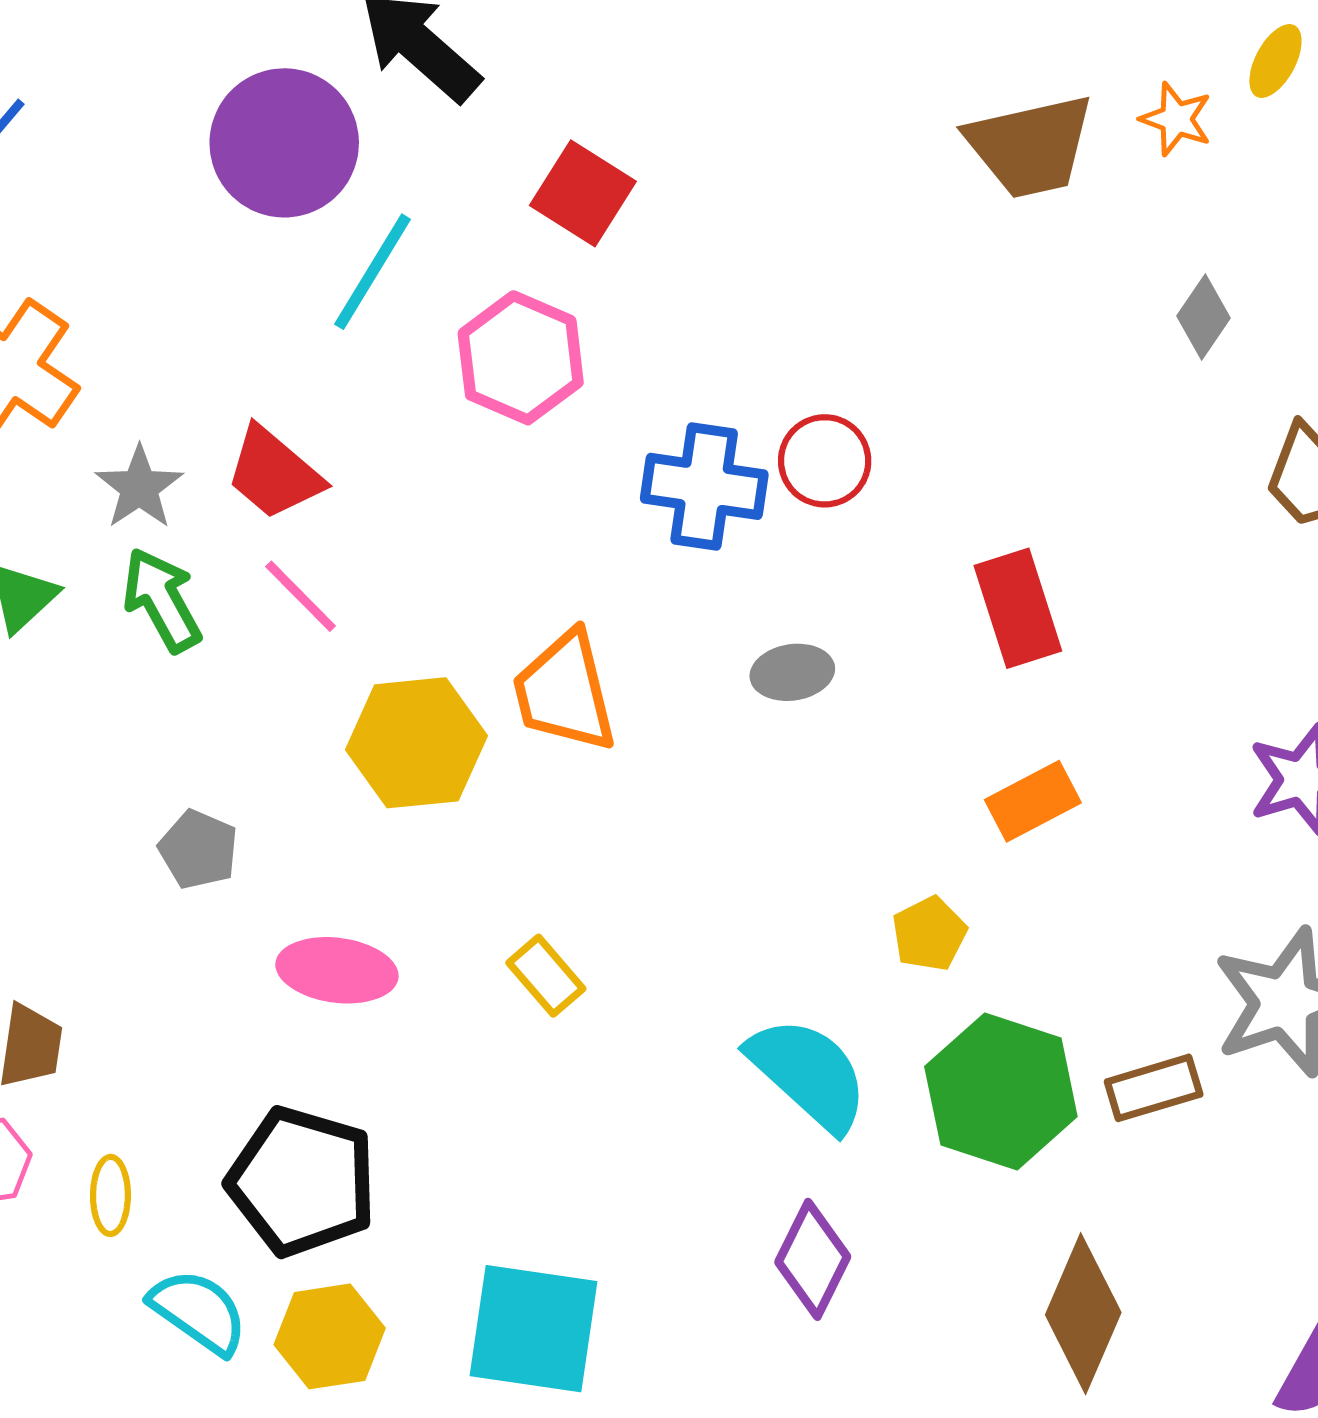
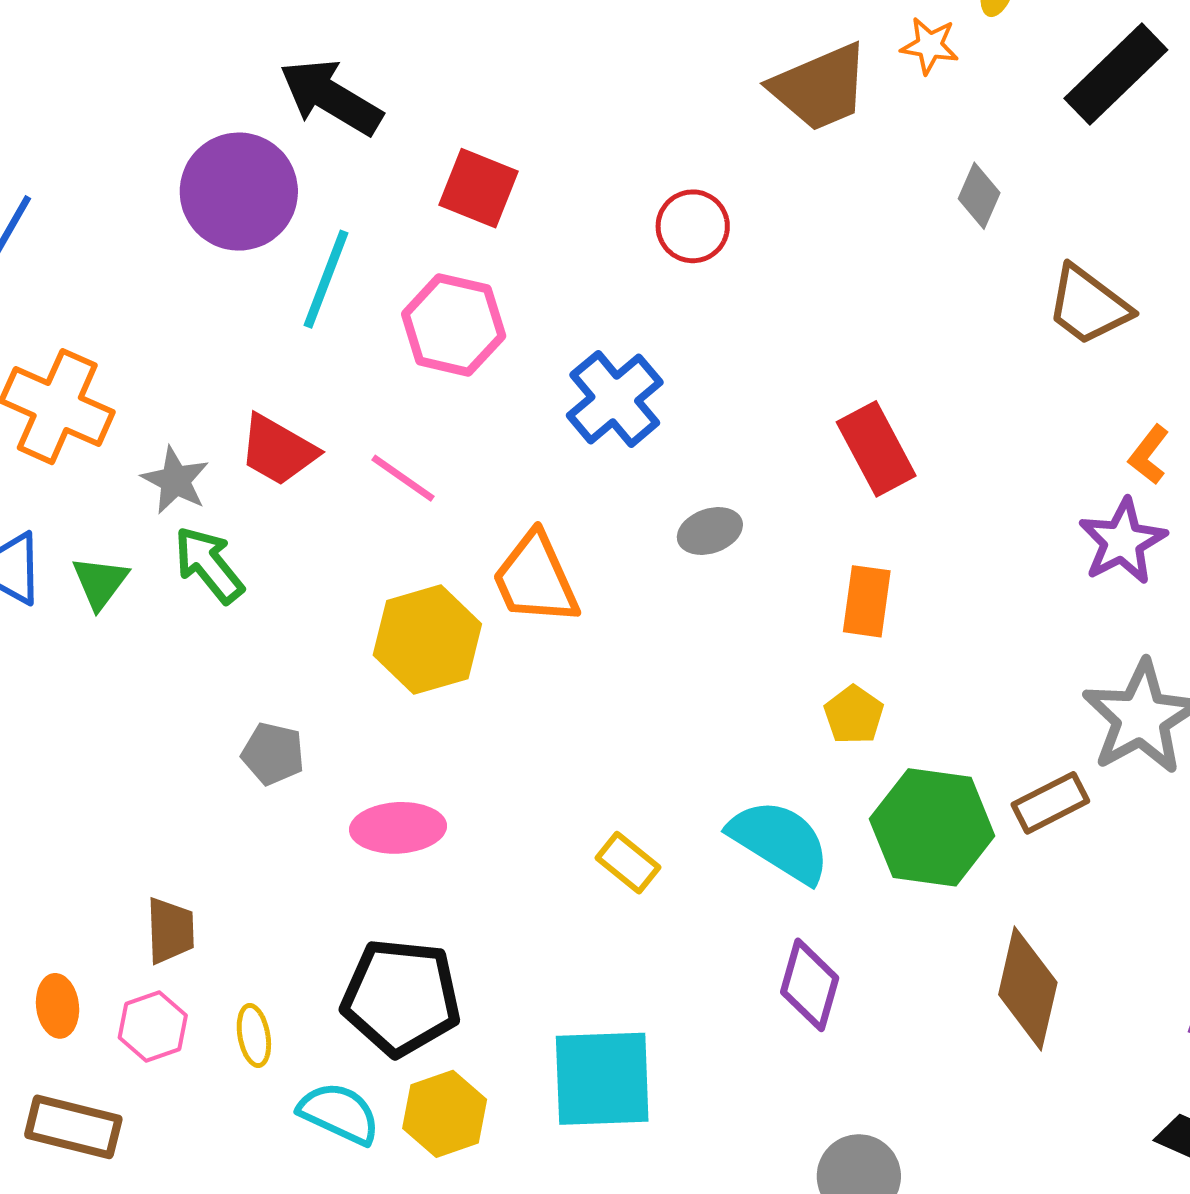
red circle: (825, 461) -> (693, 226), moved
blue cross: (704, 486) -> (615, 399), turned -38
pink line: (301, 596) -> (403, 478), moved
orange rectangle: (1033, 801) -> (867, 601), moved, turned -44
yellow rectangle: (546, 976) -> (628, 863), moved

